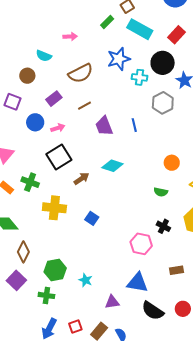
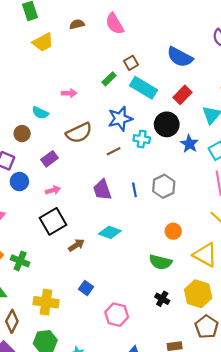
gray hexagon: (163, 103) -> (164, 186), moved
brown line: (84, 106) -> (114, 151), moved
blue circle: (35, 122) -> (19, 182), moved
green cross: (30, 182) -> (20, 261), moved
green semicircle: (161, 192) -> (160, 262), size x1.5
yellow cross: (54, 208) -> (46, 302), moved
pink hexagon: (141, 244) -> (117, 315), moved

